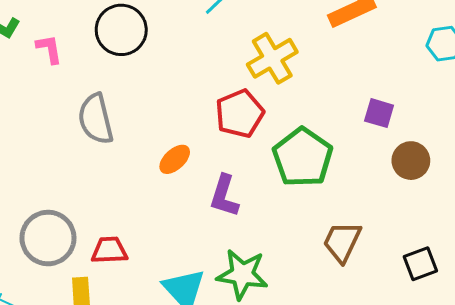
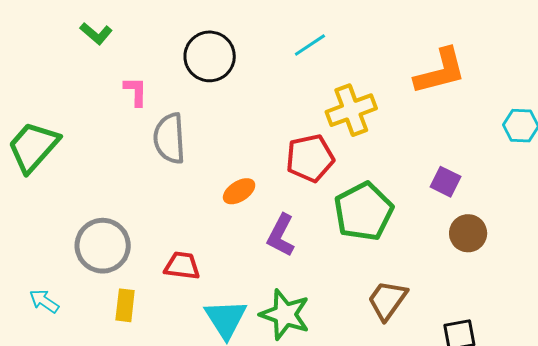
pink L-shape: (49, 49) -> (136, 92), moved
red trapezoid: (109, 250) -> (182, 266), moved

